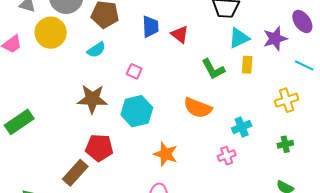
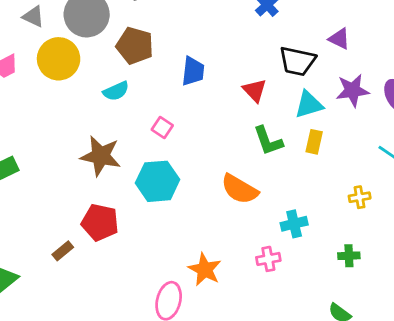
red triangle: (180, 34) -> (255, 90), moved
purple star: (275, 39) -> (352, 90), moved
yellow cross: (287, 100) -> (360, 197), size x0.7
orange star: (166, 154) -> (205, 269), moved
brown rectangle: (75, 173) -> (63, 251), size x0.6

